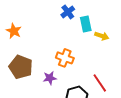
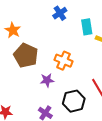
blue cross: (68, 12) -> (60, 13), moved
brown pentagon: (21, 67) -> (26, 55), moved

